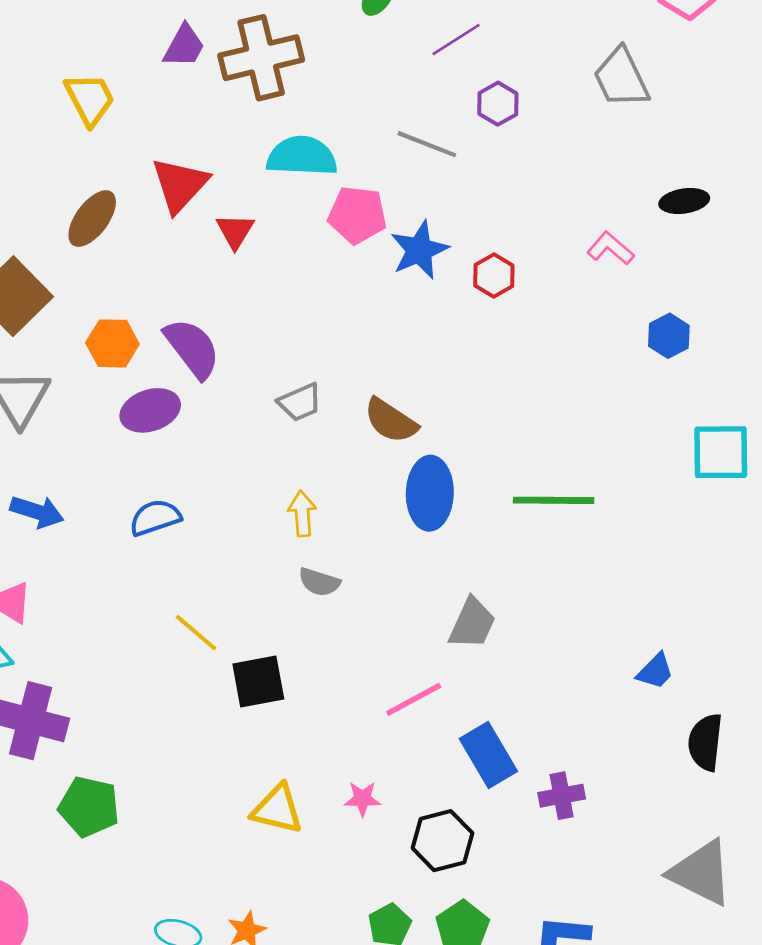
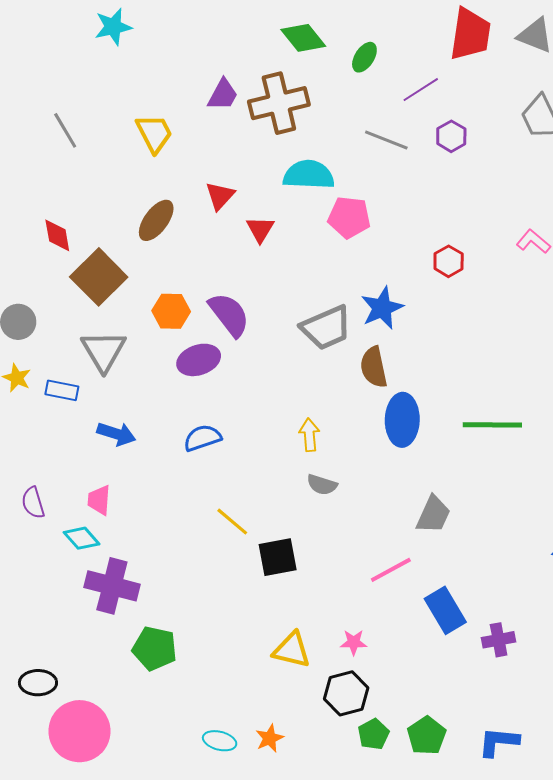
gray line: (427, 144) -> (386, 140), moved
red triangle: (180, 185) -> (220, 196), size x0.7
blue star: (419, 250) -> (382, 308), moved
gray trapezoid: (300, 402) -> (326, 328), moved, size x1.6
brown semicircle: (391, 421) -> (374, 367), turned 45
black hexagon: (442, 841) -> (346, 693), moved

